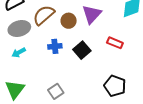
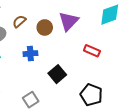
brown semicircle: (44, 15) -> (19, 21), size x0.6
black square: (82, 50) -> (57, 74), moved

